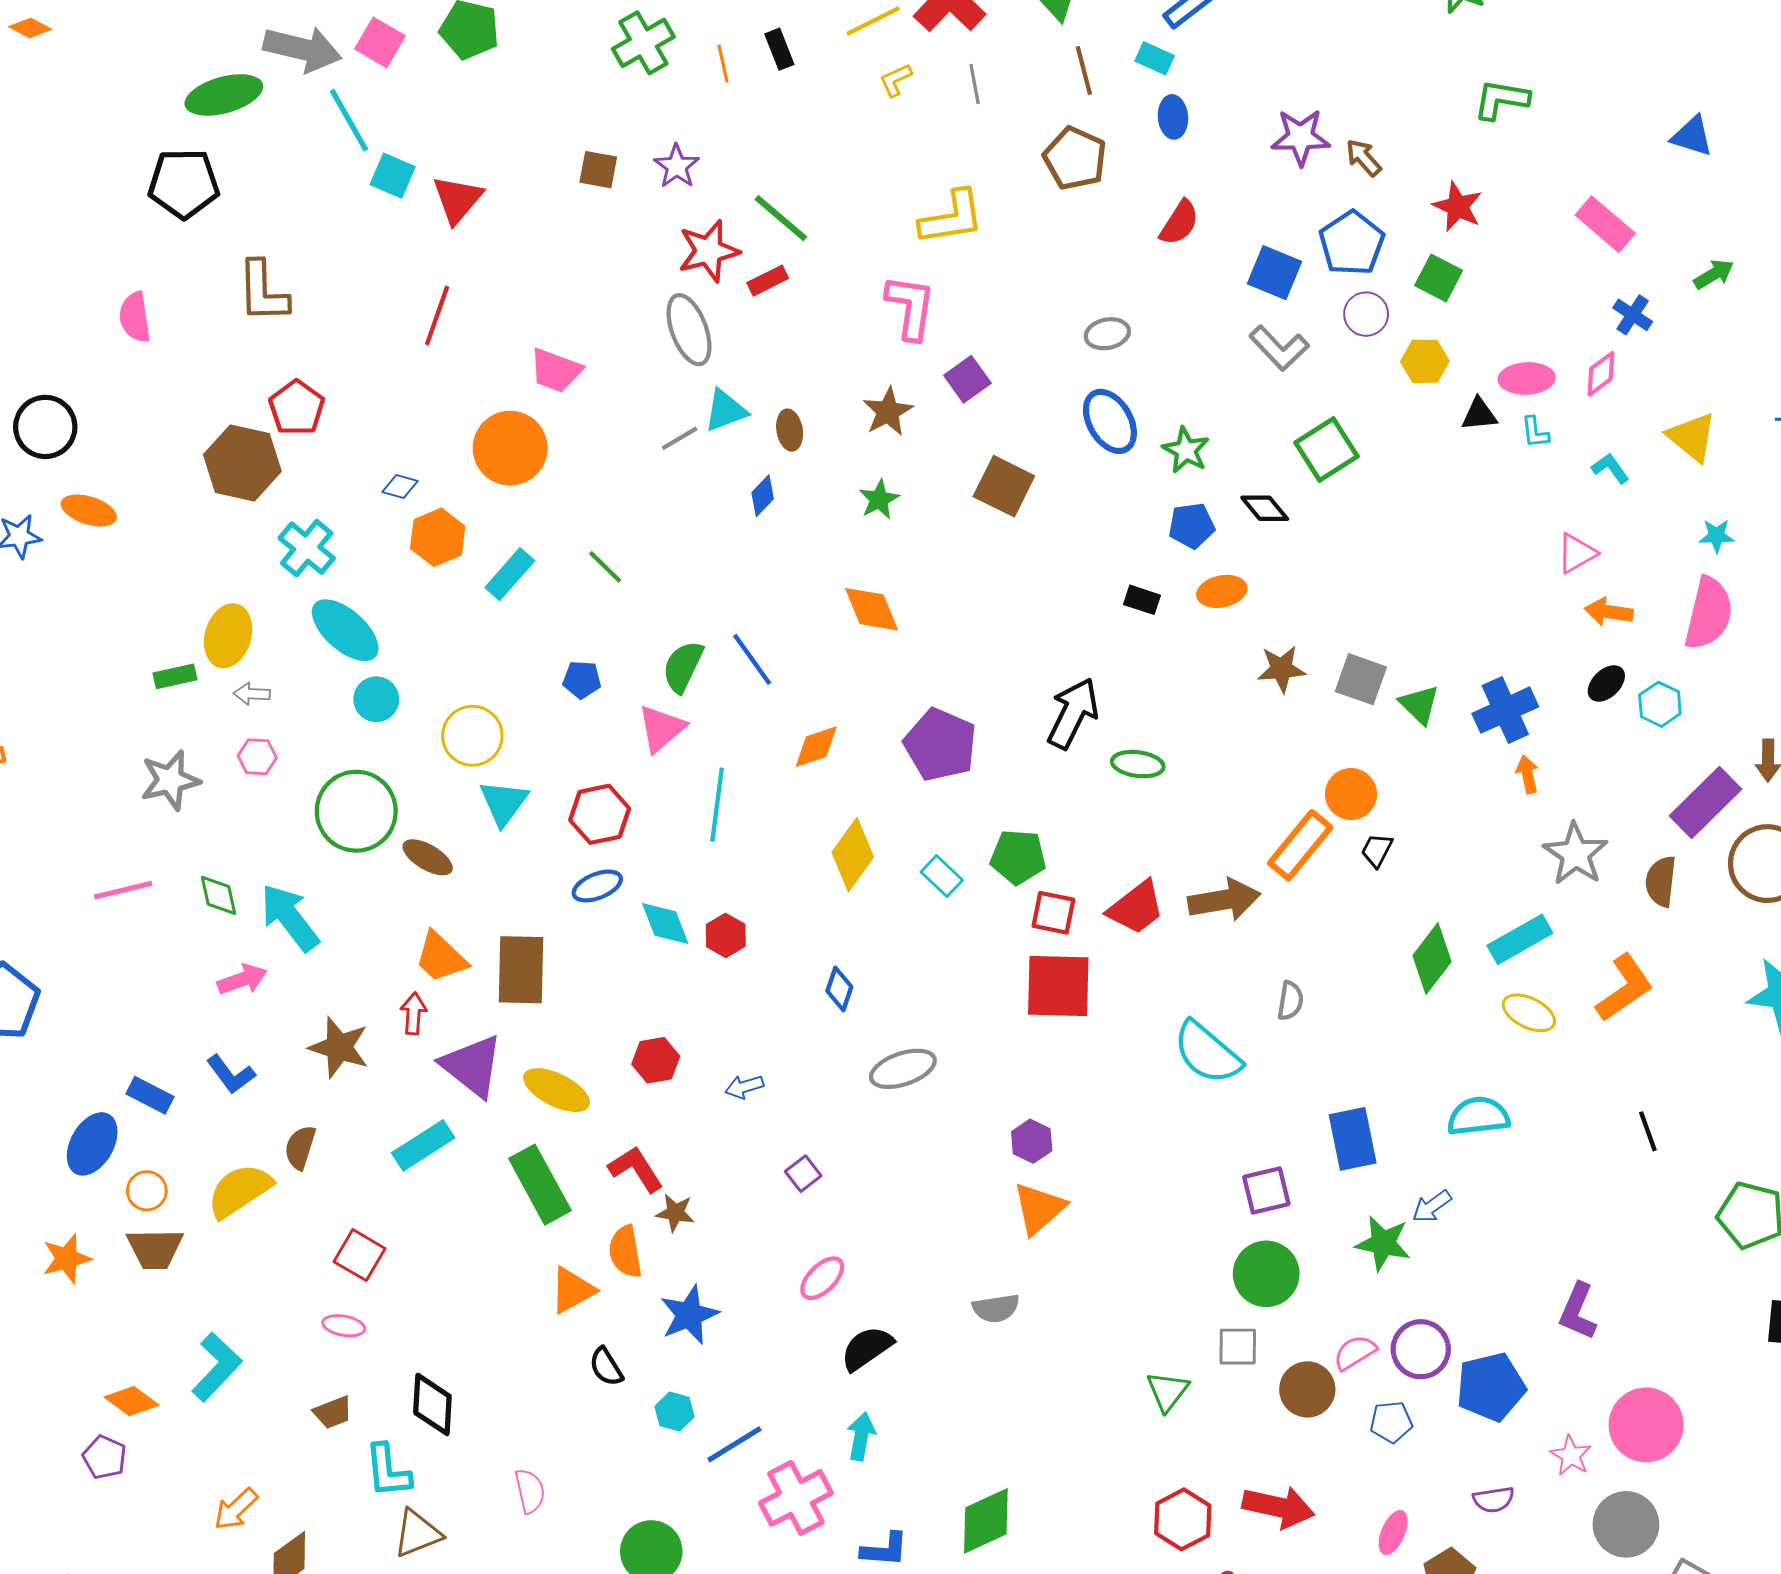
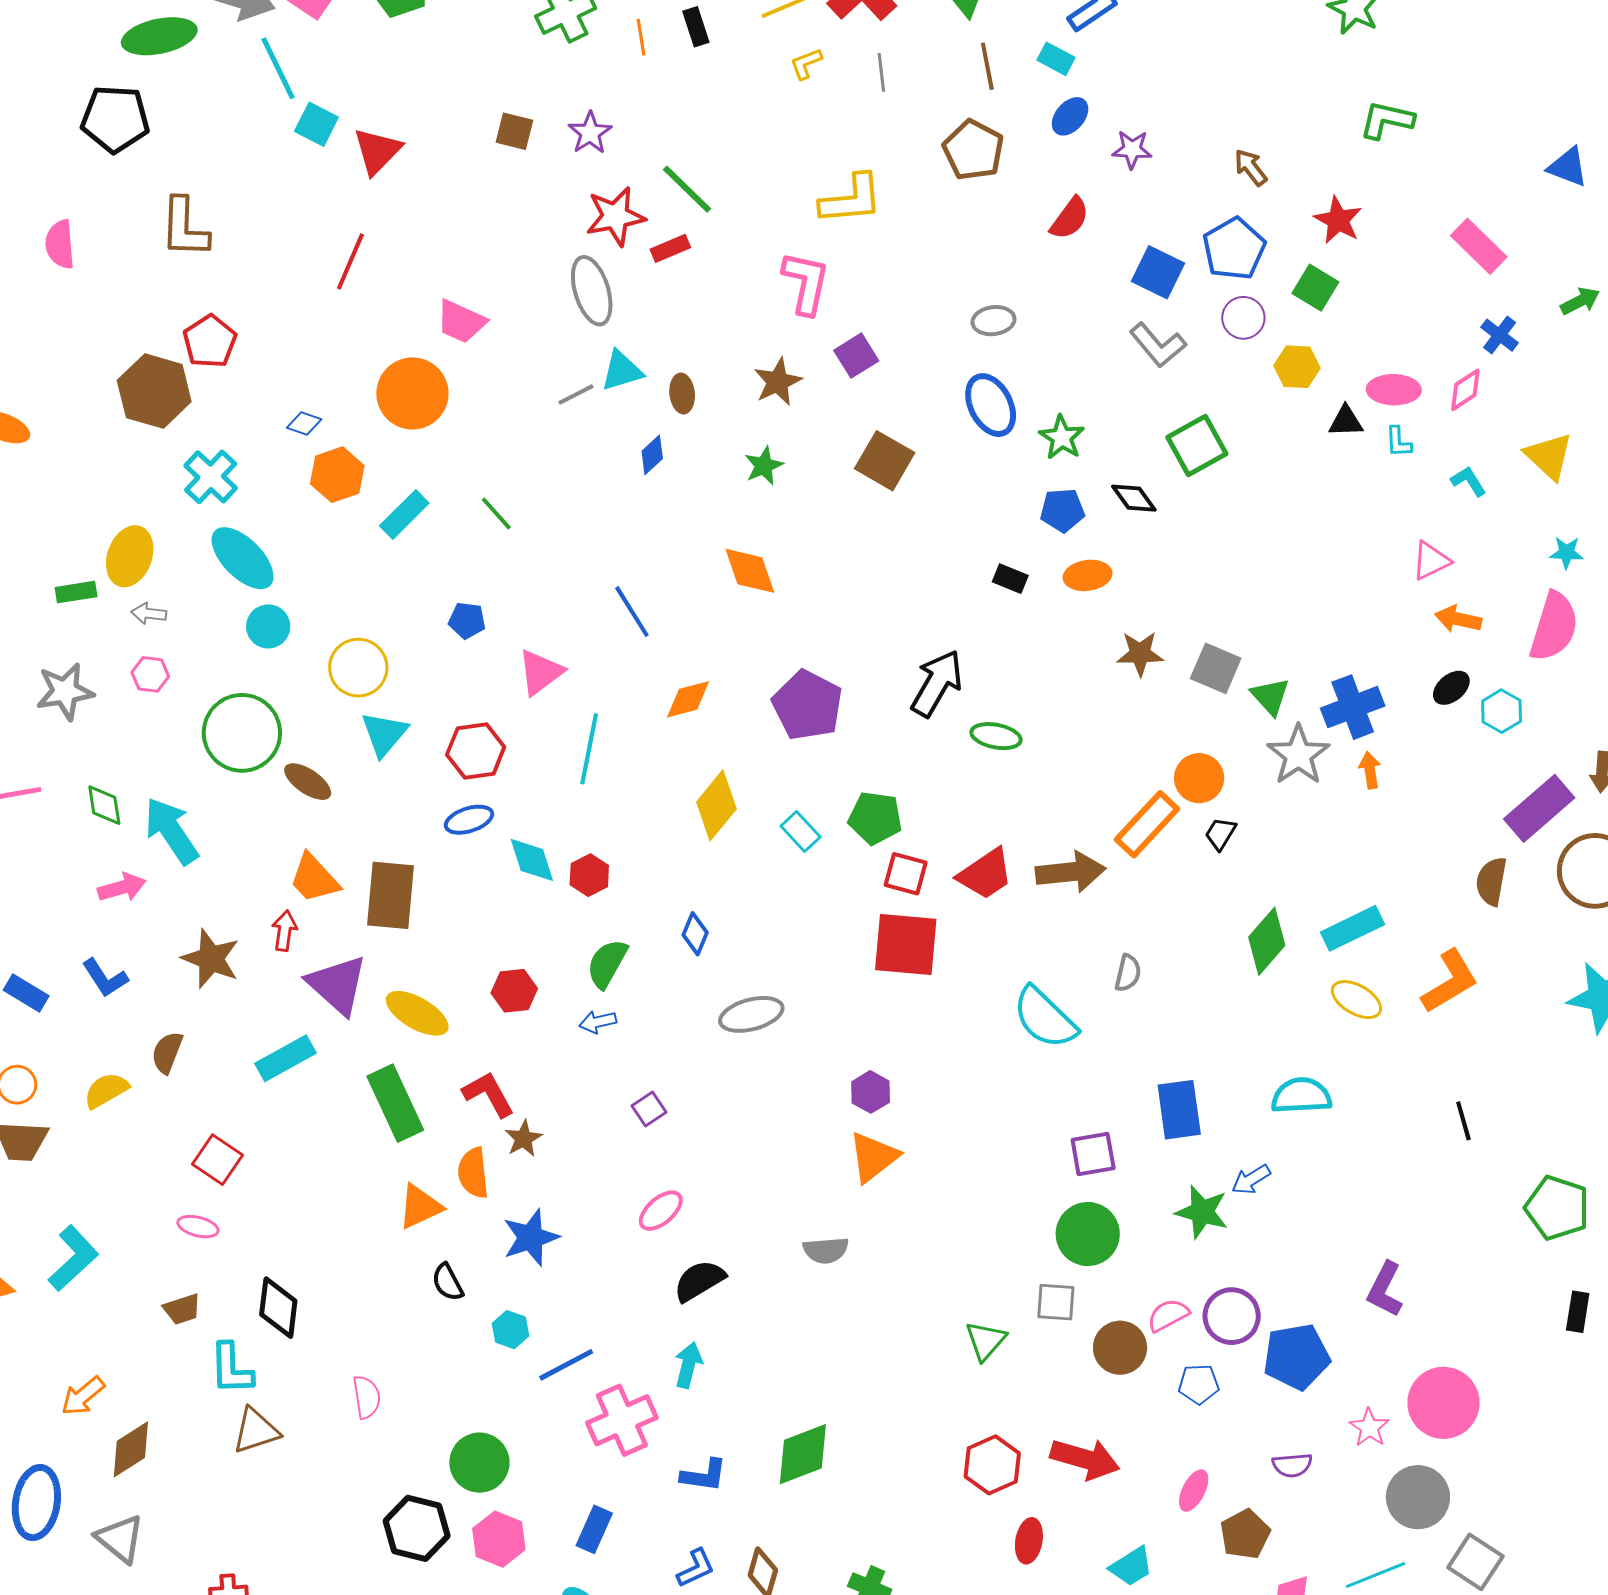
blue ellipse: (1173, 117) -> (1070, 116), turned 42
purple star: (1301, 137) -> (1132, 149), moved, size x0.7
green semicircle: (683, 667) -> (607, 964), moved
gray star: (1575, 854) -> (1298, 755), moved
yellow semicircle: (240, 1191) -> (106, 1090), size x0.7
brown star: (675, 1213) -> (524, 1139), turned 30

